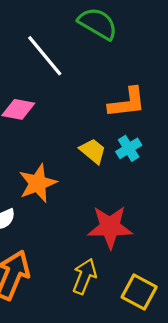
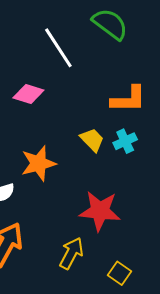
yellow square: (139, 292) -> (120, 273), size x0.7

